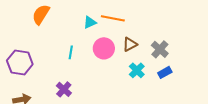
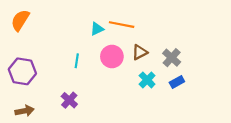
orange semicircle: (41, 14) -> (20, 20), moved

